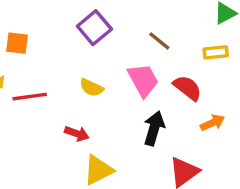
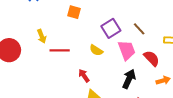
purple square: (94, 28) -> (111, 28), moved
orange square: (17, 43) -> (74, 12), moved
red arrow: (77, 134) -> (84, 76), turned -152

